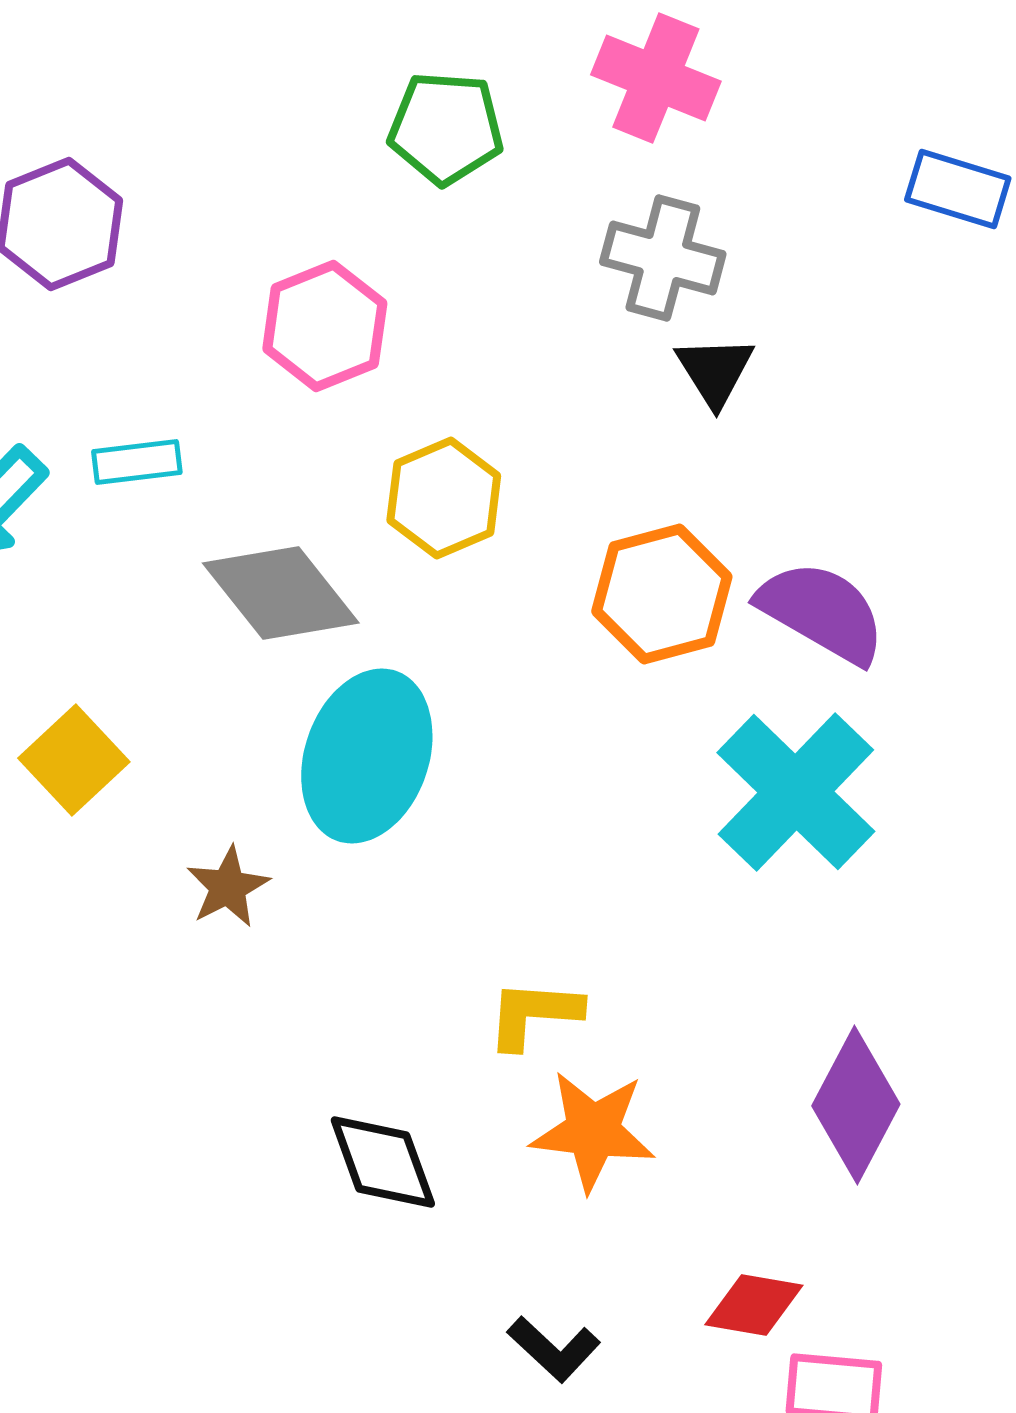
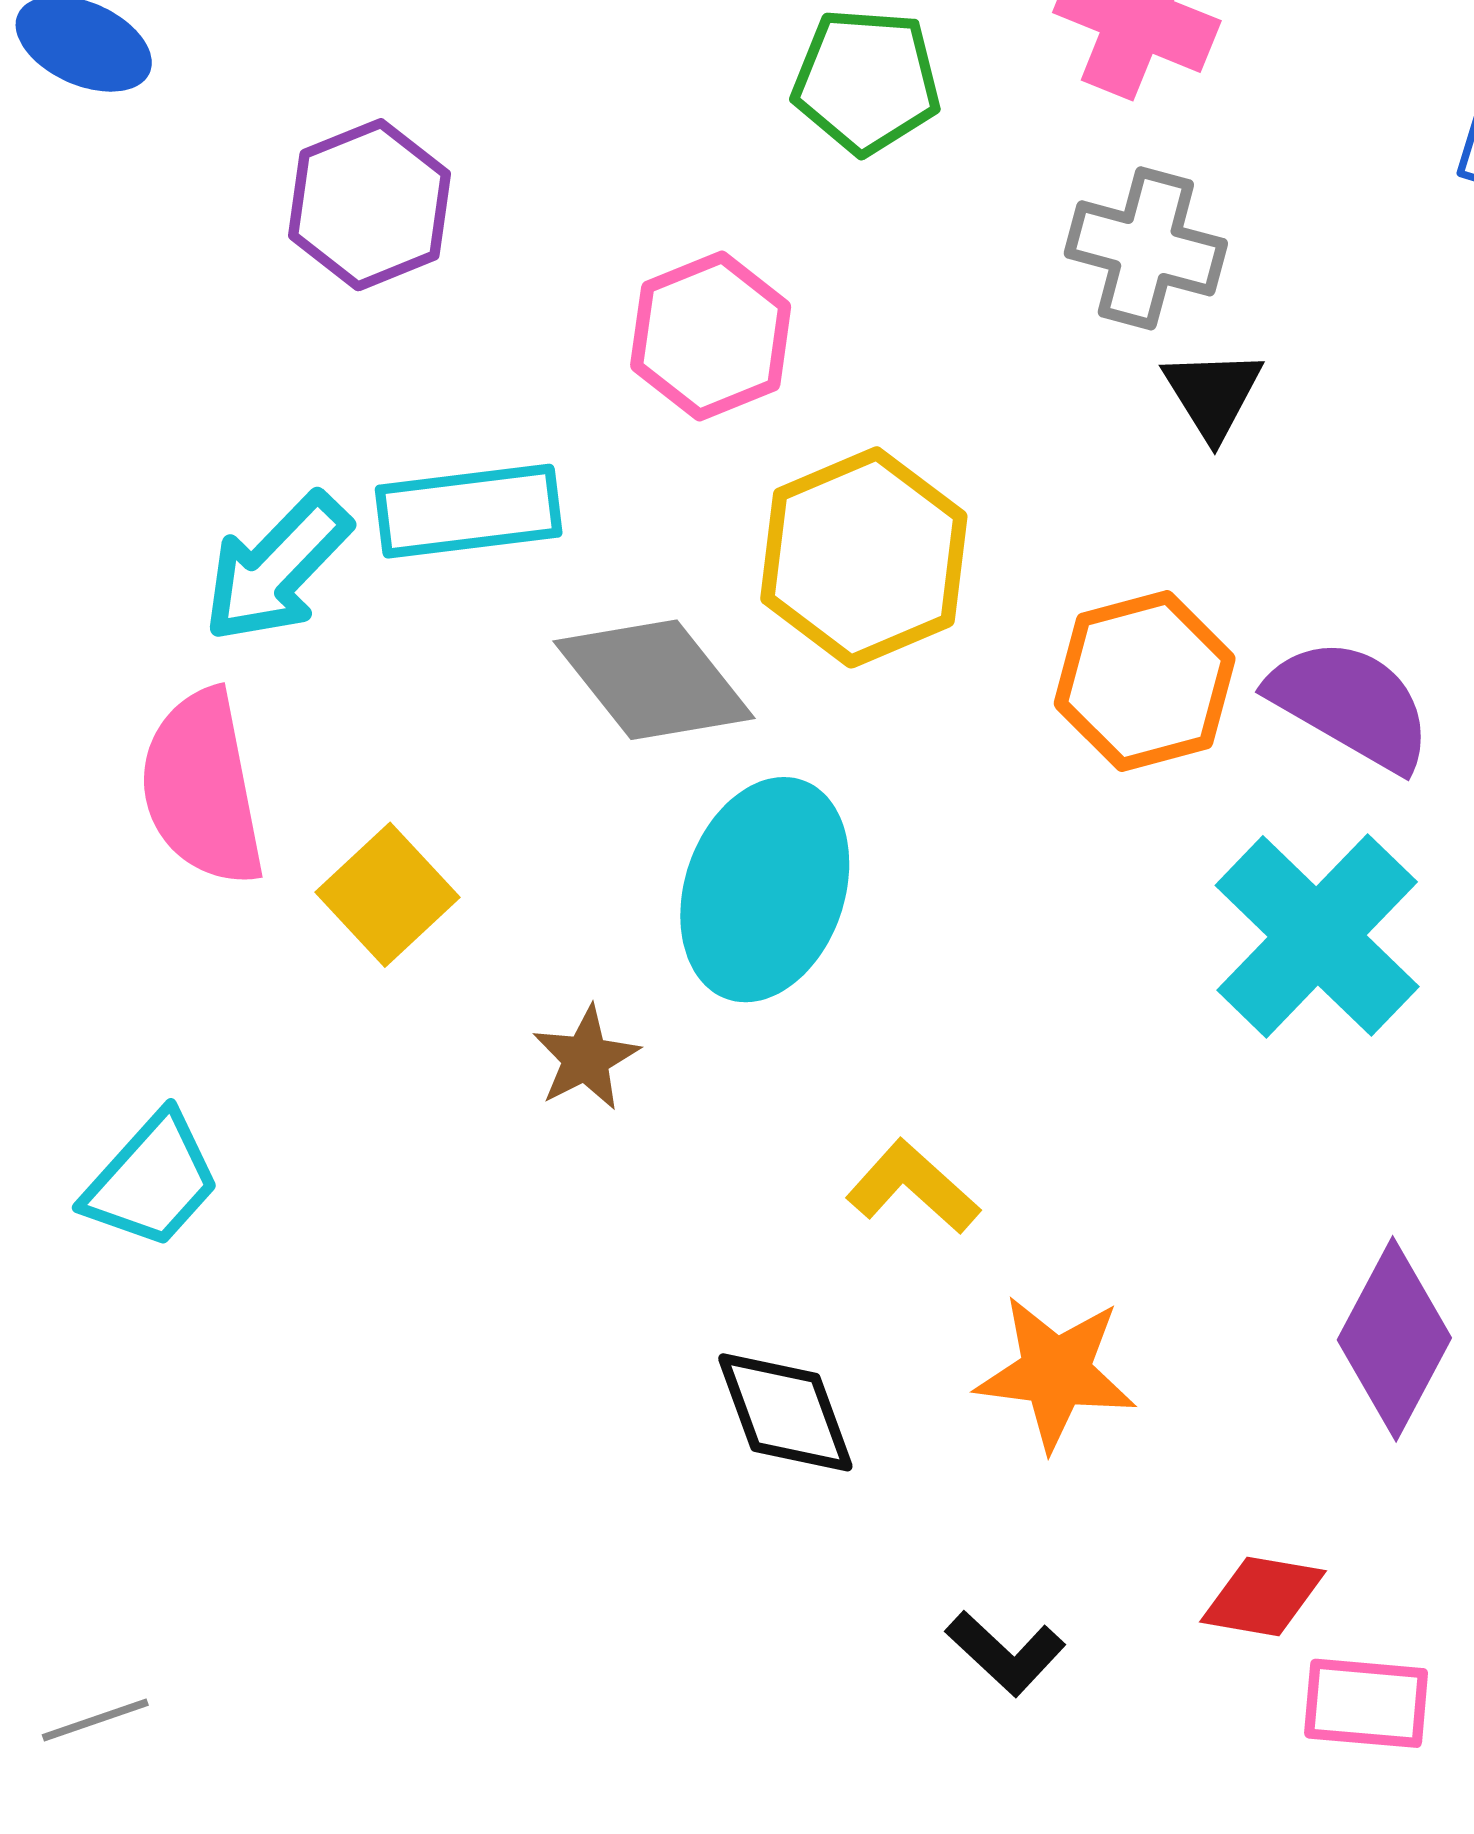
cyan rectangle: (137, 462) -> (469, 511), size x1.6
yellow hexagon: (444, 498) -> (864, 557), size x1.4
yellow L-shape: (534, 1014) -> (913, 1187), moved, turned 38

